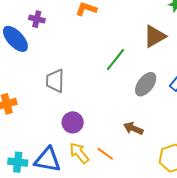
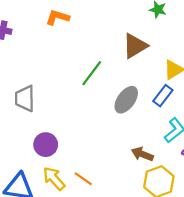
brown arrow: (133, 128) -> (142, 154), moved

